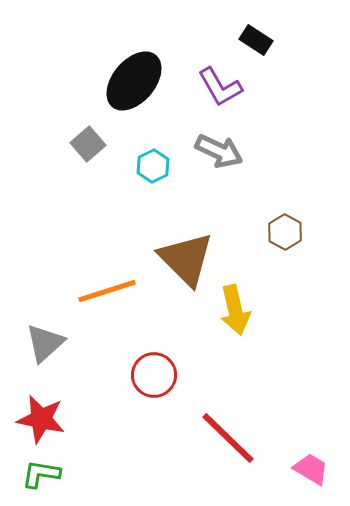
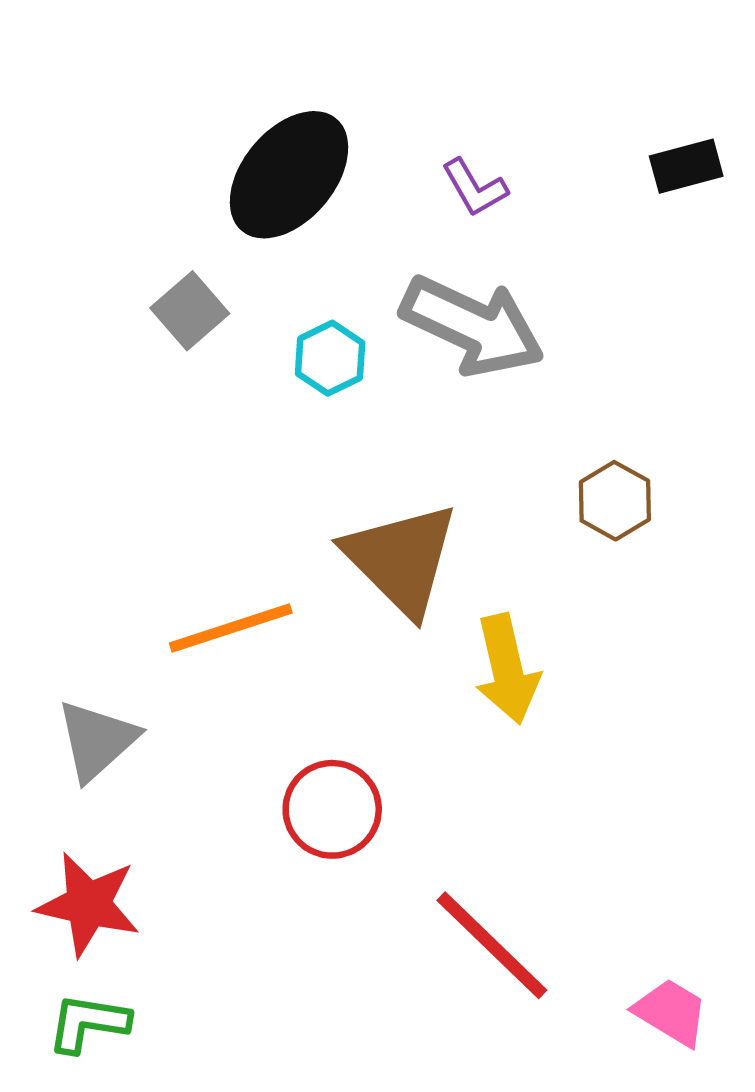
black rectangle: (256, 40) -> (686, 166), moved, turned -48
purple L-shape: (220, 87) -> (475, 188), size x0.7
gray arrow: (219, 151) -> (472, 326), size x1.4

